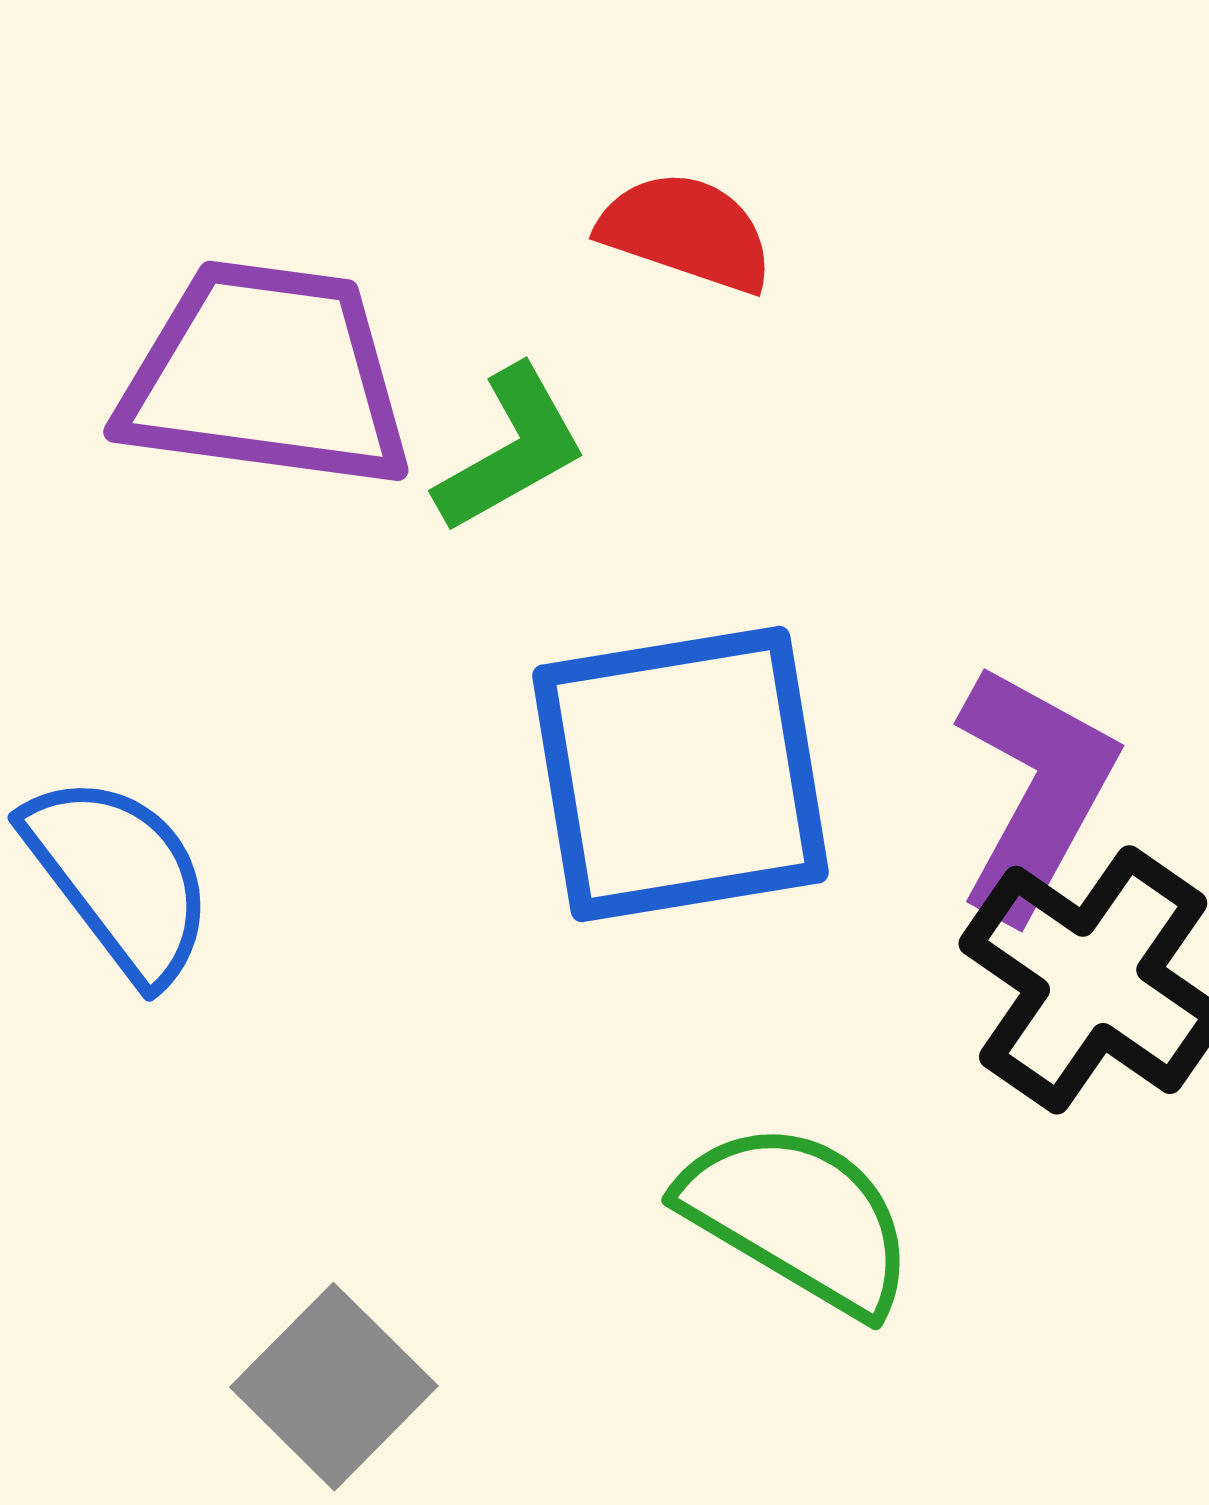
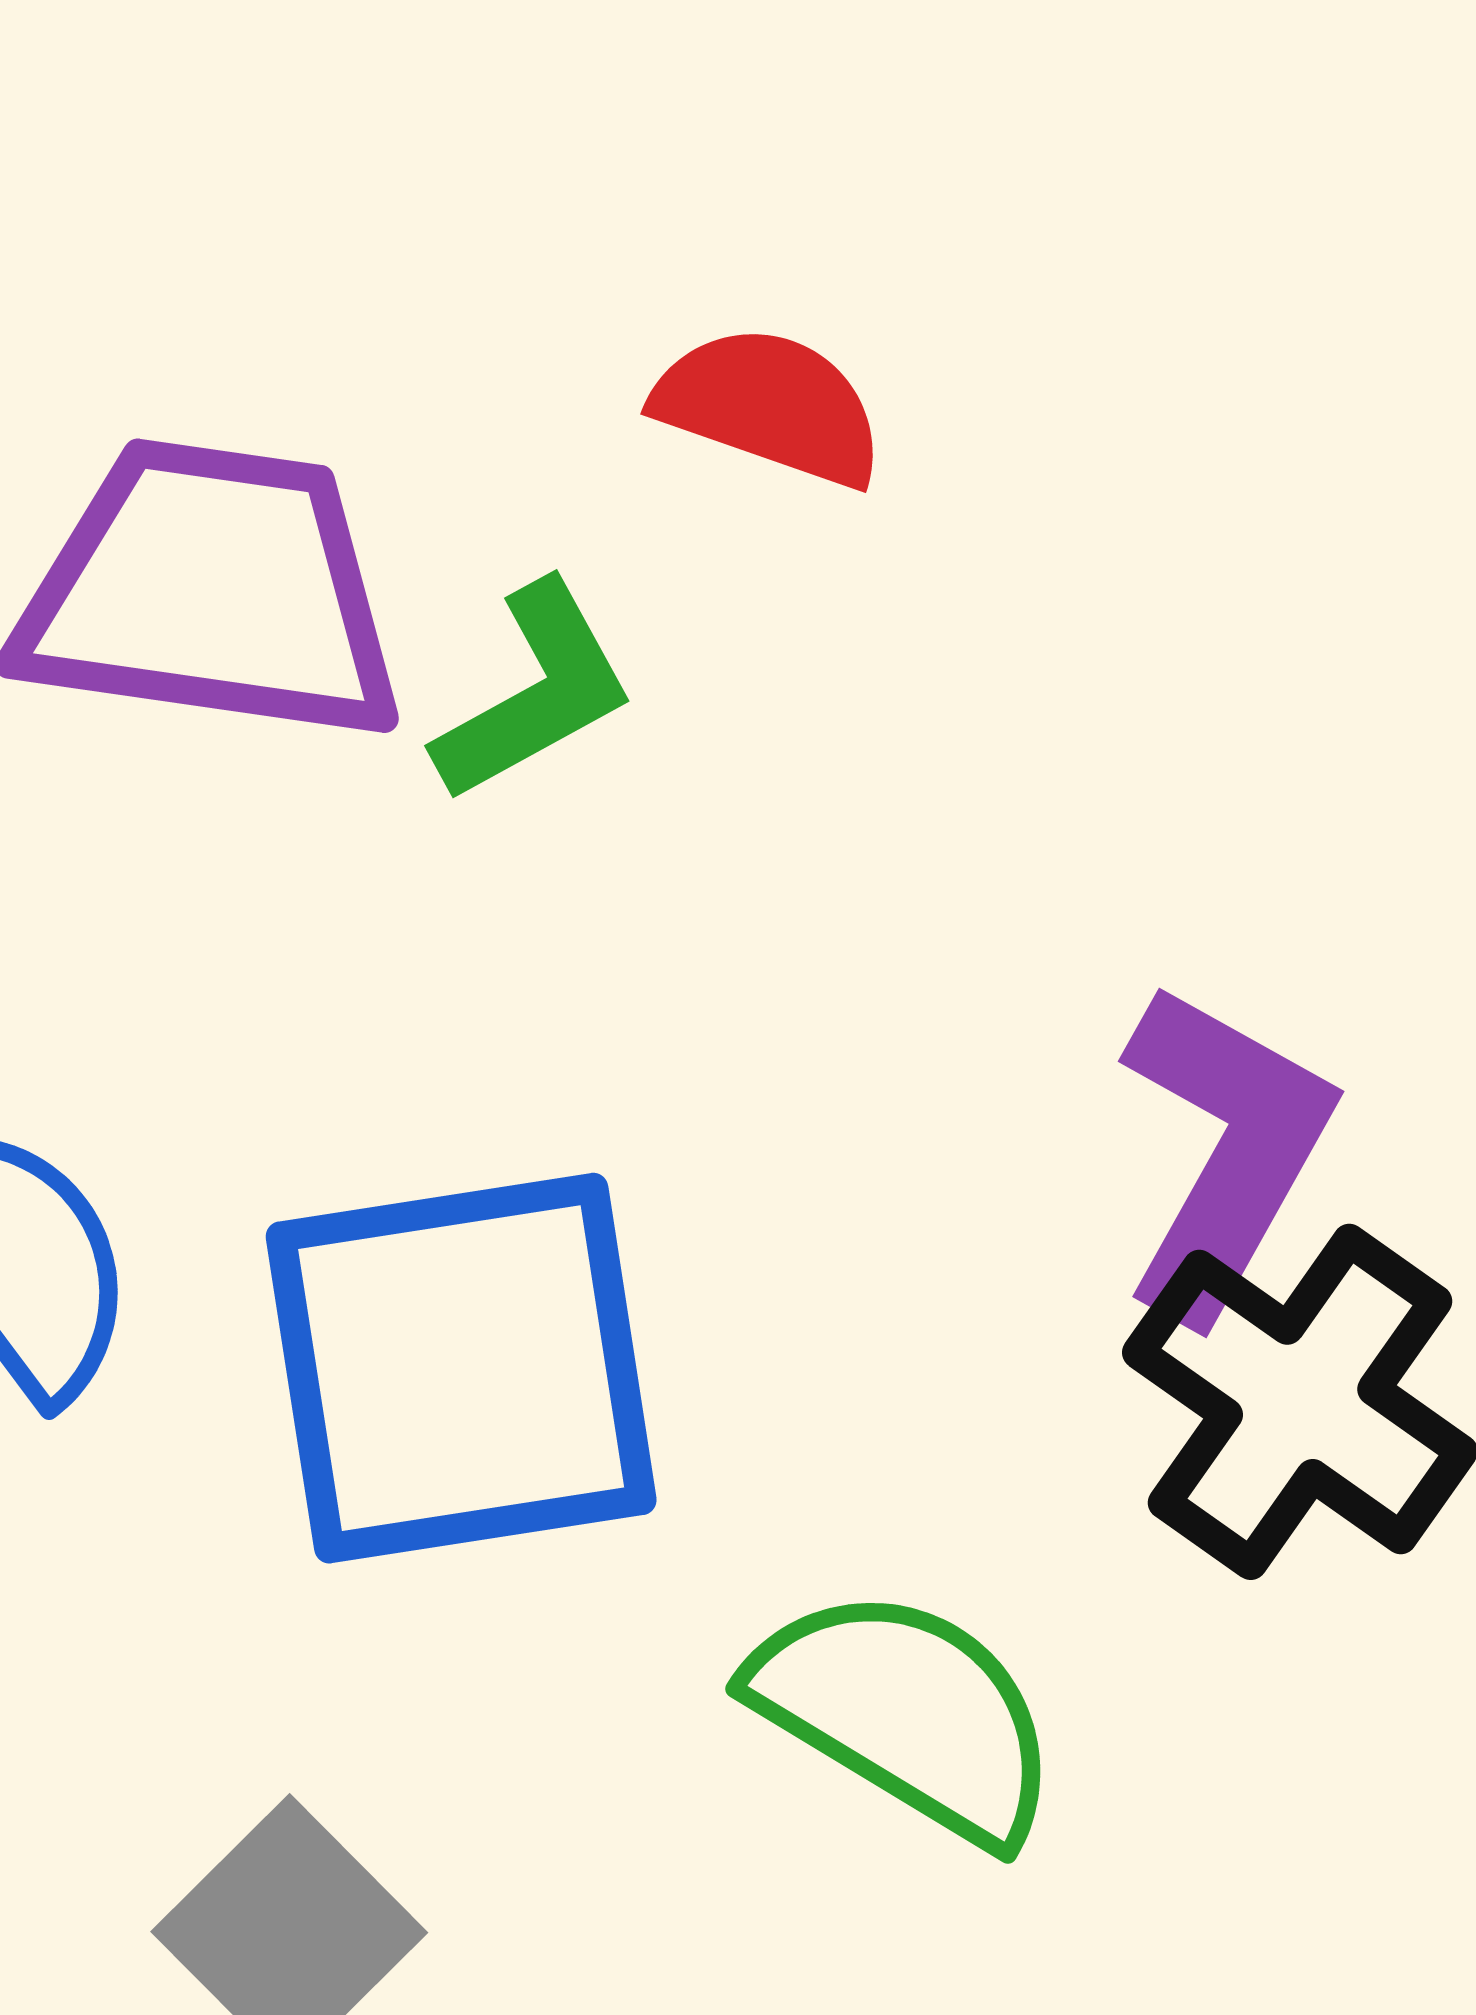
blue square: (680, 774) -> (461, 1368), moved

